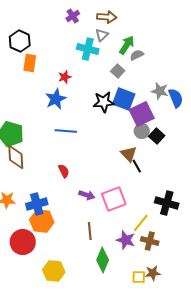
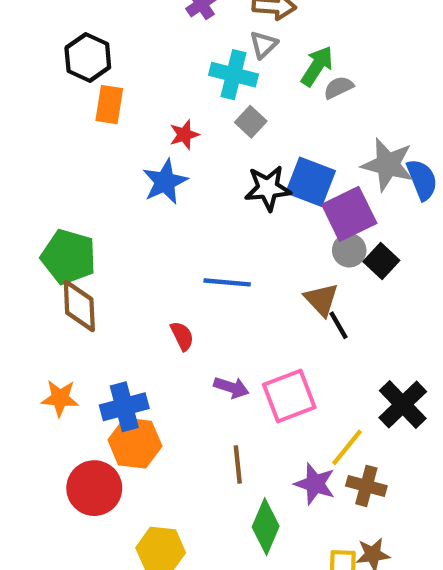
gray square: (118, 71) -> (251, 122), moved
gray star: (160, 91) -> (388, 165), size x1.4
blue line: (66, 131) -> (227, 282), moved
black cross: (167, 203) -> (403, 405), turned 30

